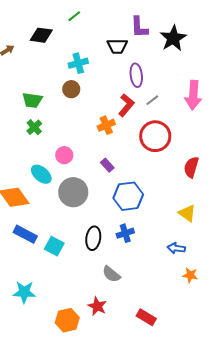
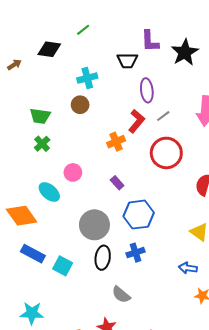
gray circle: (73, 192) -> (94, 225), moved

